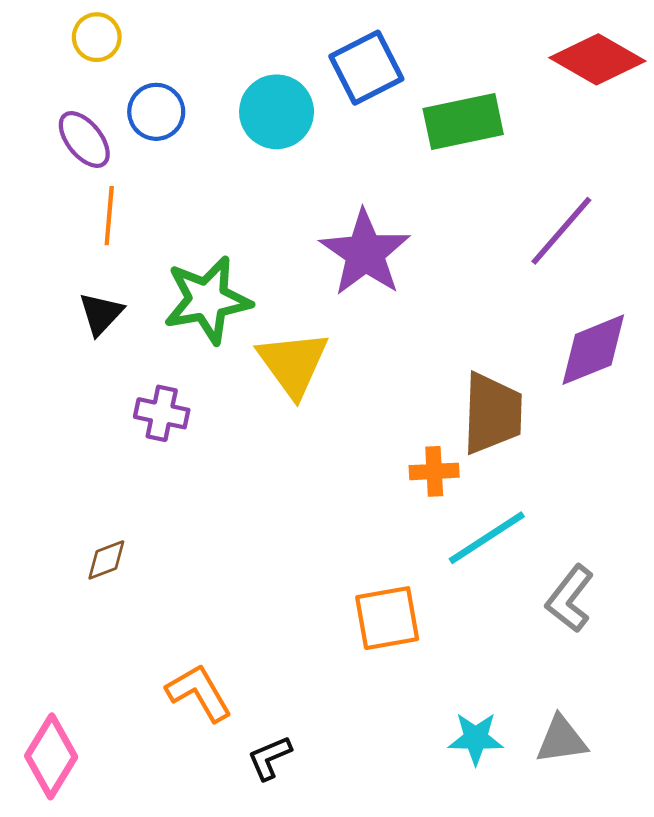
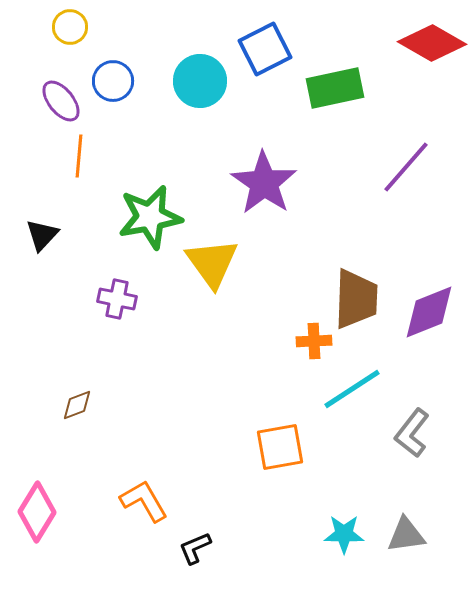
black triangle: (101, 314) -> (42, 235), moved
purple diamond: (593, 350) -> (429, 312), moved
pink diamond: (51, 756) -> (37, 512), moved

